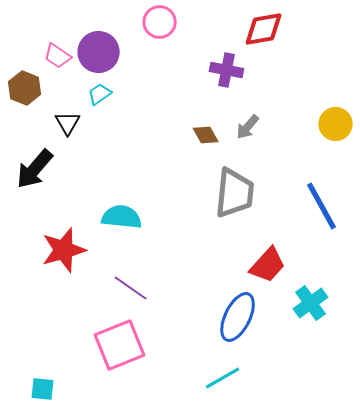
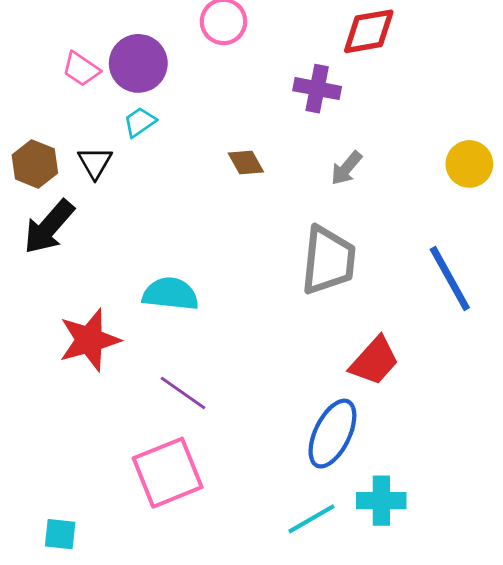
brown hexagon: (25, 88) -> (35, 164), moved
brown diamond: (206, 135) -> (246, 163), moved
cyan cross: (311, 303) -> (381, 501), moved, turned 36

